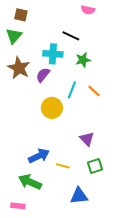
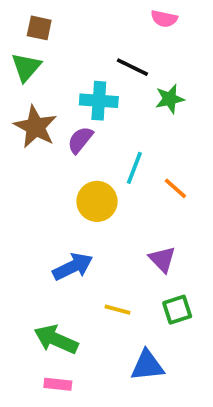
green star: (83, 60) -> (170, 99), moved
orange line: (94, 91) -> (175, 188), moved
blue arrow: (39, 156) -> (73, 267), moved
pink rectangle: (18, 206) -> (58, 384), moved

